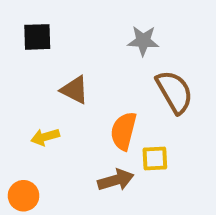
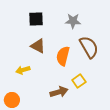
black square: (37, 37) -> (36, 19), moved
orange semicircle: (124, 131) -> (63, 56), moved
yellow square: (155, 158) -> (79, 81), turned -32

